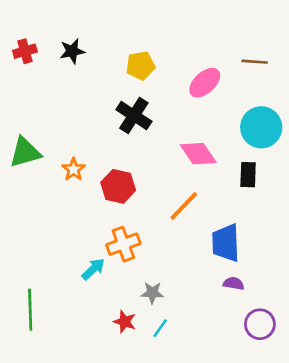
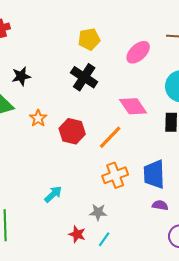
black star: (72, 51) -> (21, 76), moved
orange line: (184, 206) -> (110, 137), moved
orange cross: (123, 244) -> (115, 175), moved

